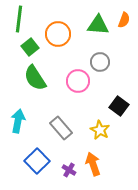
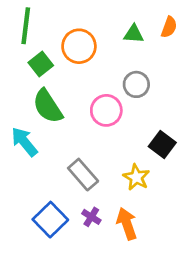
green triangle: (98, 25) -> (134, 34), size x0.7
cyan arrow: (18, 121) -> (24, 142), moved, turned -50
purple cross: (69, 170) -> (91, 217), moved

